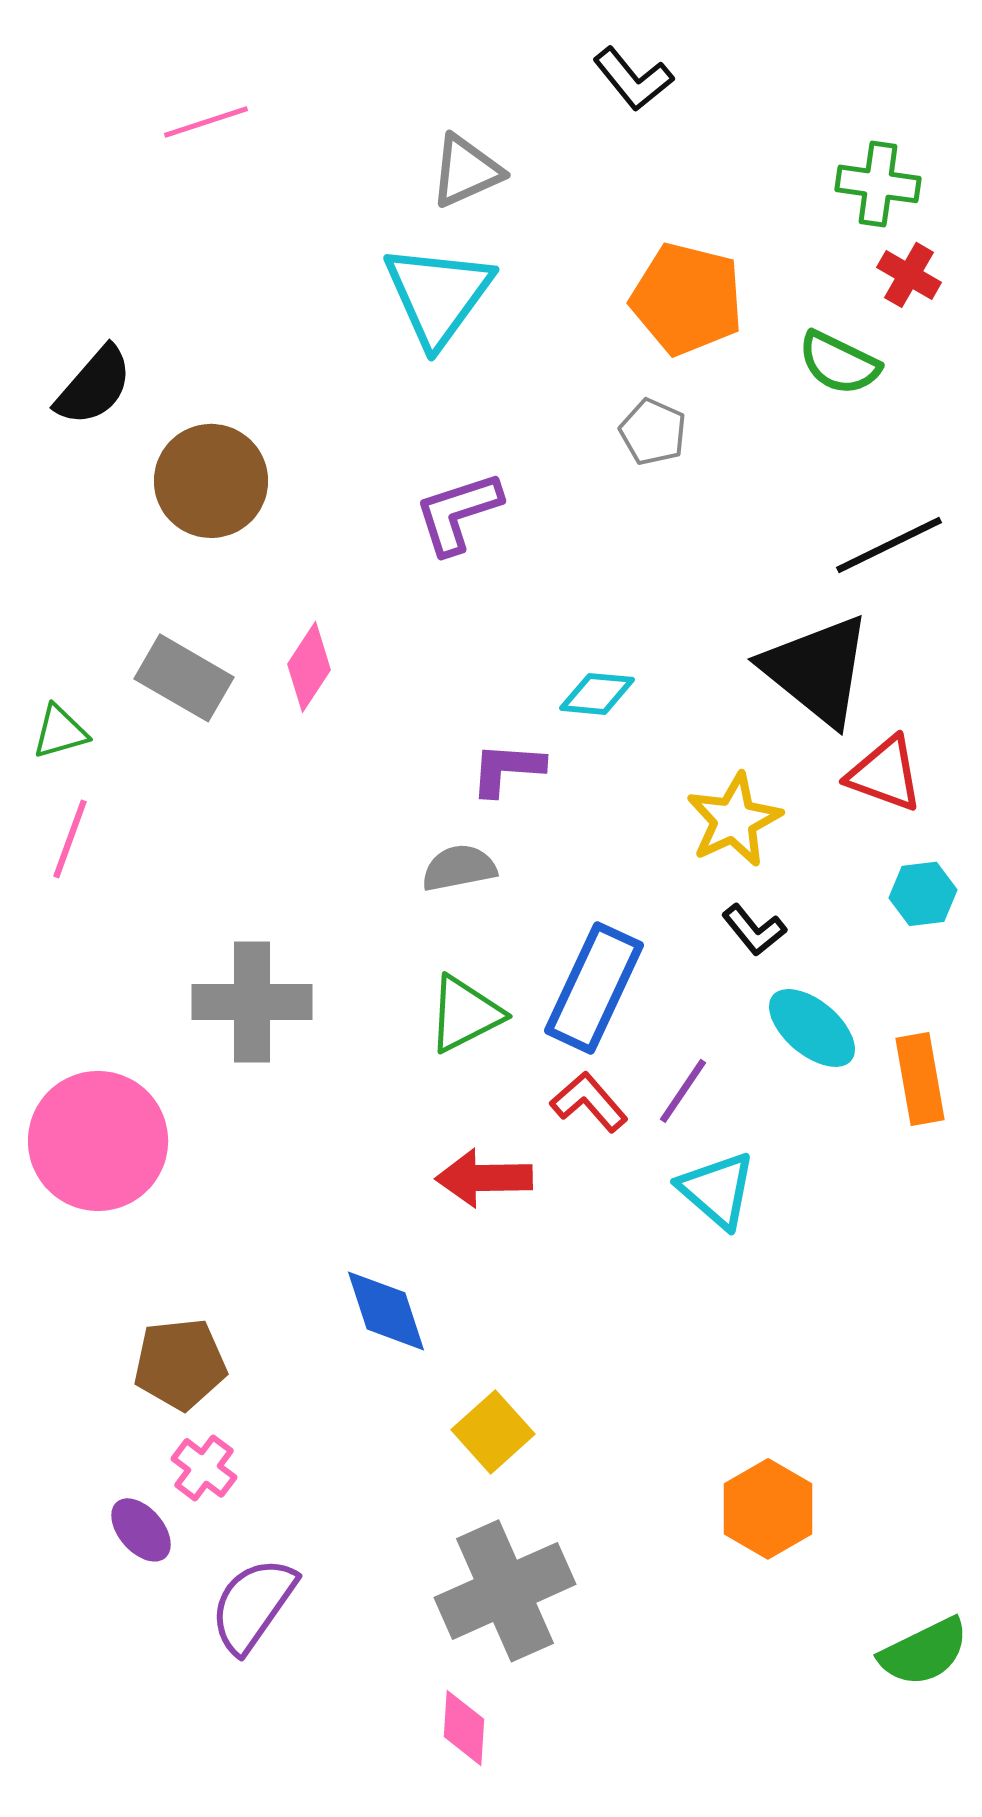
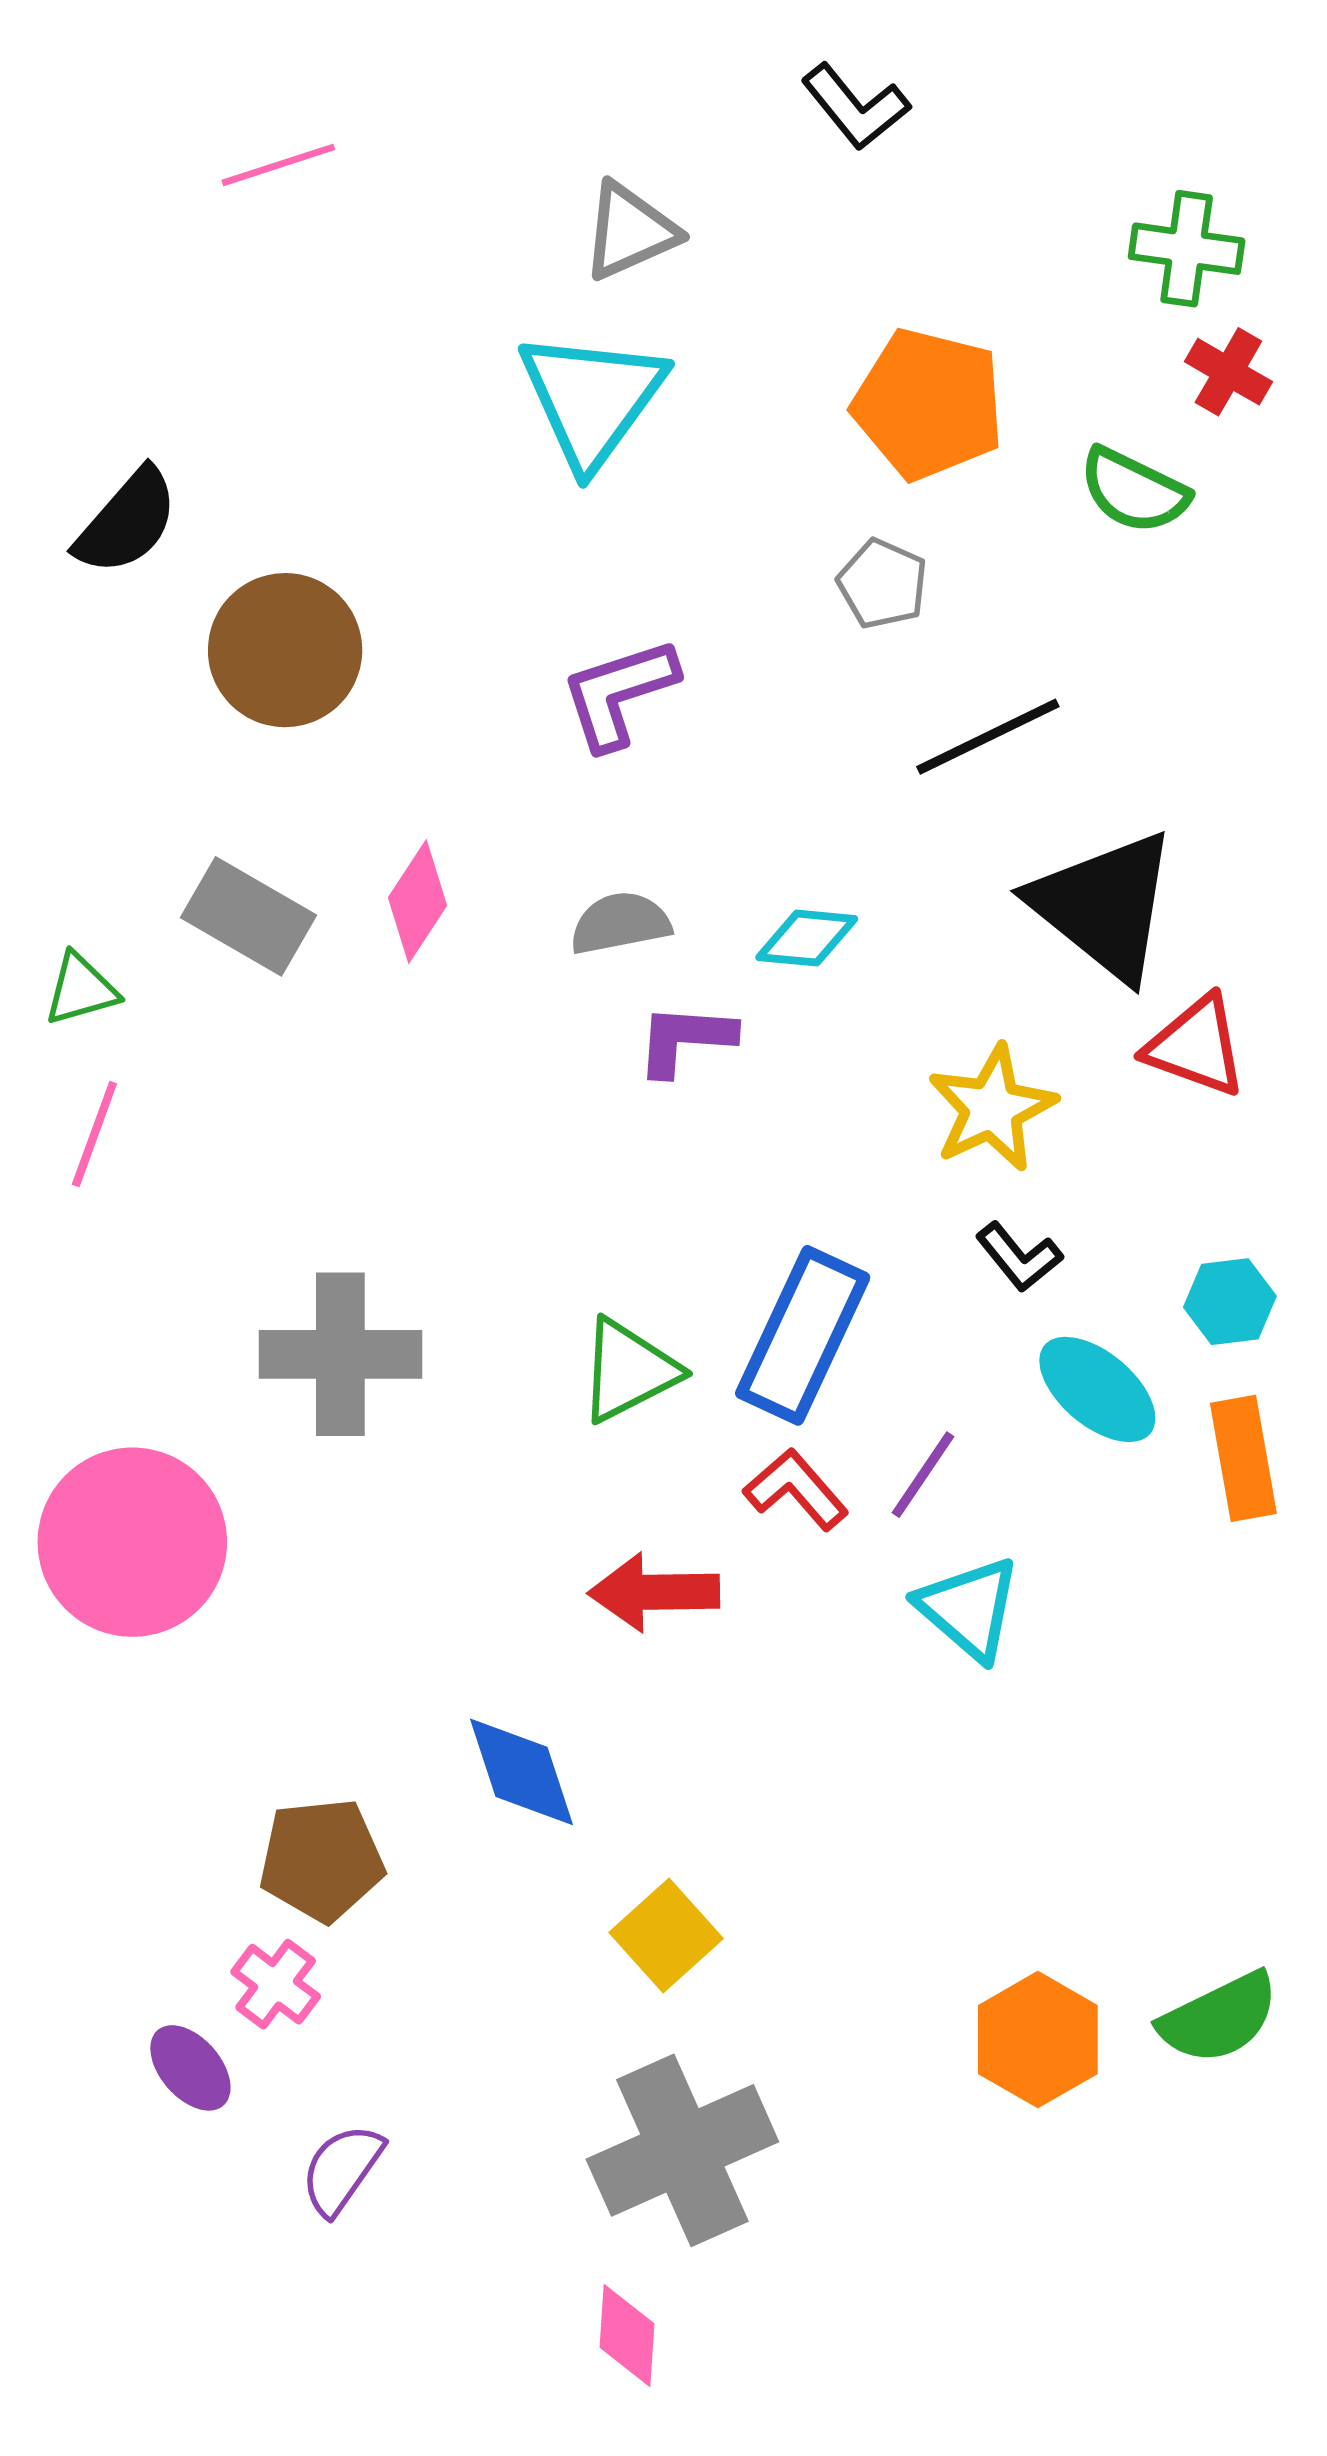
black line: (889, 545) -> (988, 737), moved
gray semicircle: (459, 868) -> (620, 923), moved
cyan hexagon: (923, 894) -> (1230, 1302), moved
brown pentagon: (180, 1364) -> (322, 1860), moved
purple semicircle: (253, 1605) -> (342, 2169), size x0.7
green semicircle: (924, 1652) -> (1219, 2018), moved

